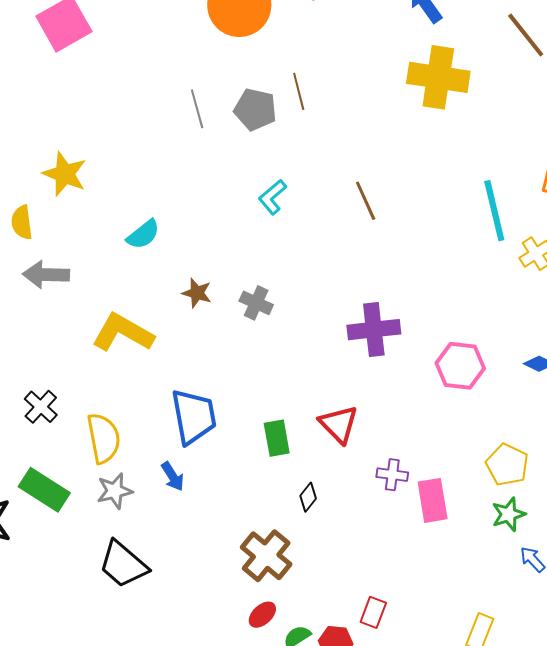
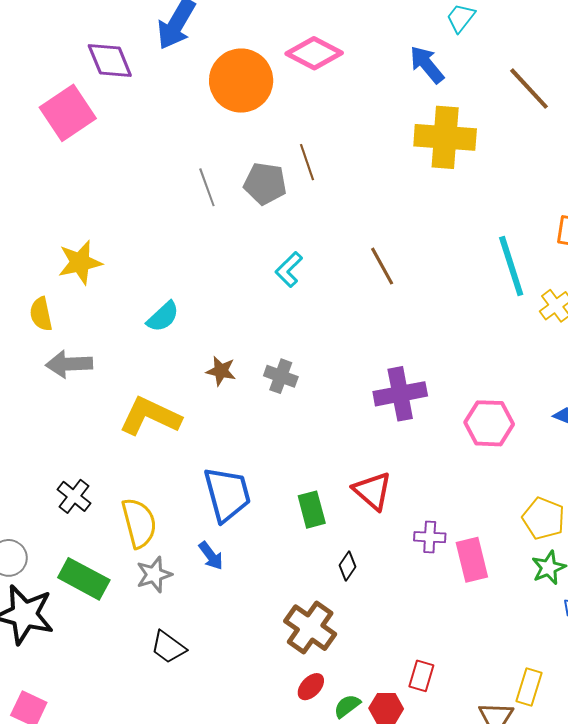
yellow star: (65, 174) -> (80, 262), turned -30
black trapezoid: (123, 564) -> (168, 647), size x0.7

